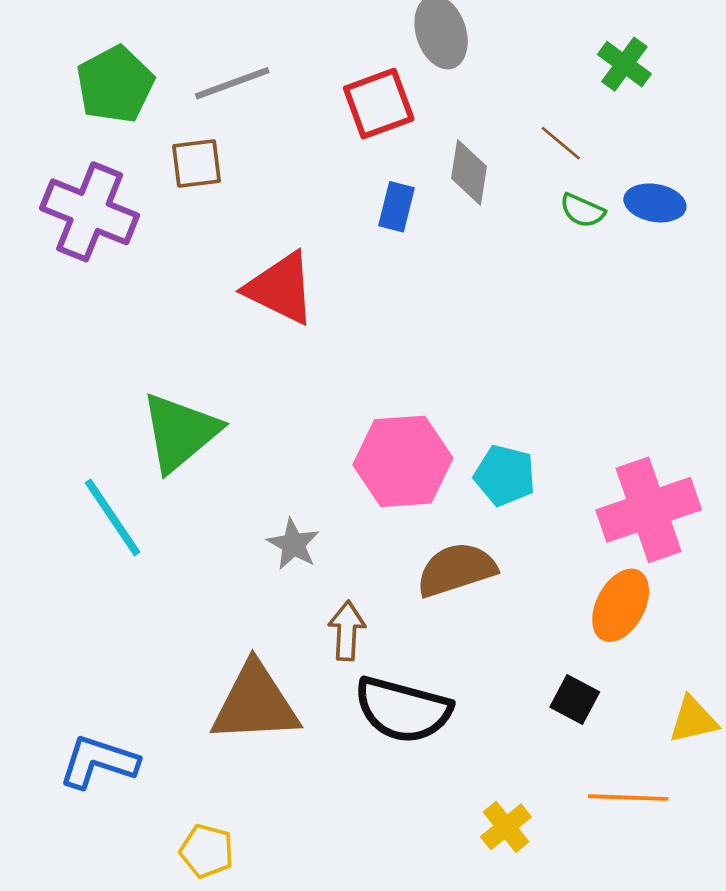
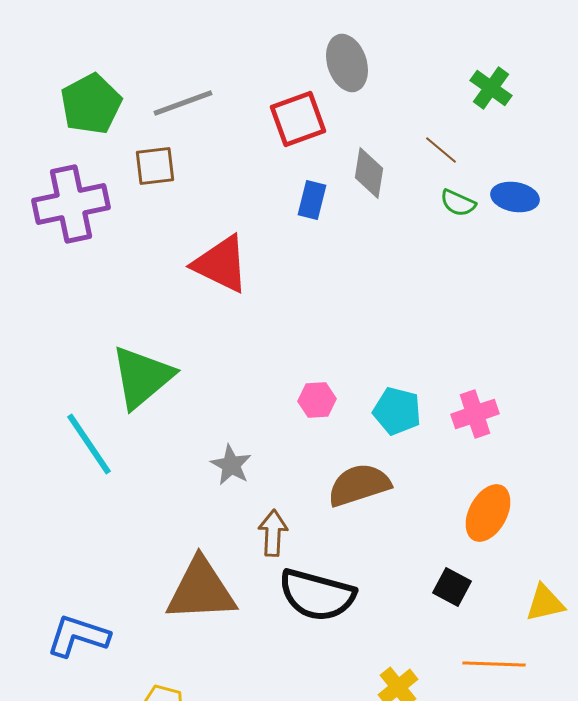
purple cross: (90, 212) -> (71, 204), turned -34
pink hexagon: (403, 461) -> (317, 400), size x0.5
pink cross: (649, 510) -> (475, 414), moved, size x0.6

